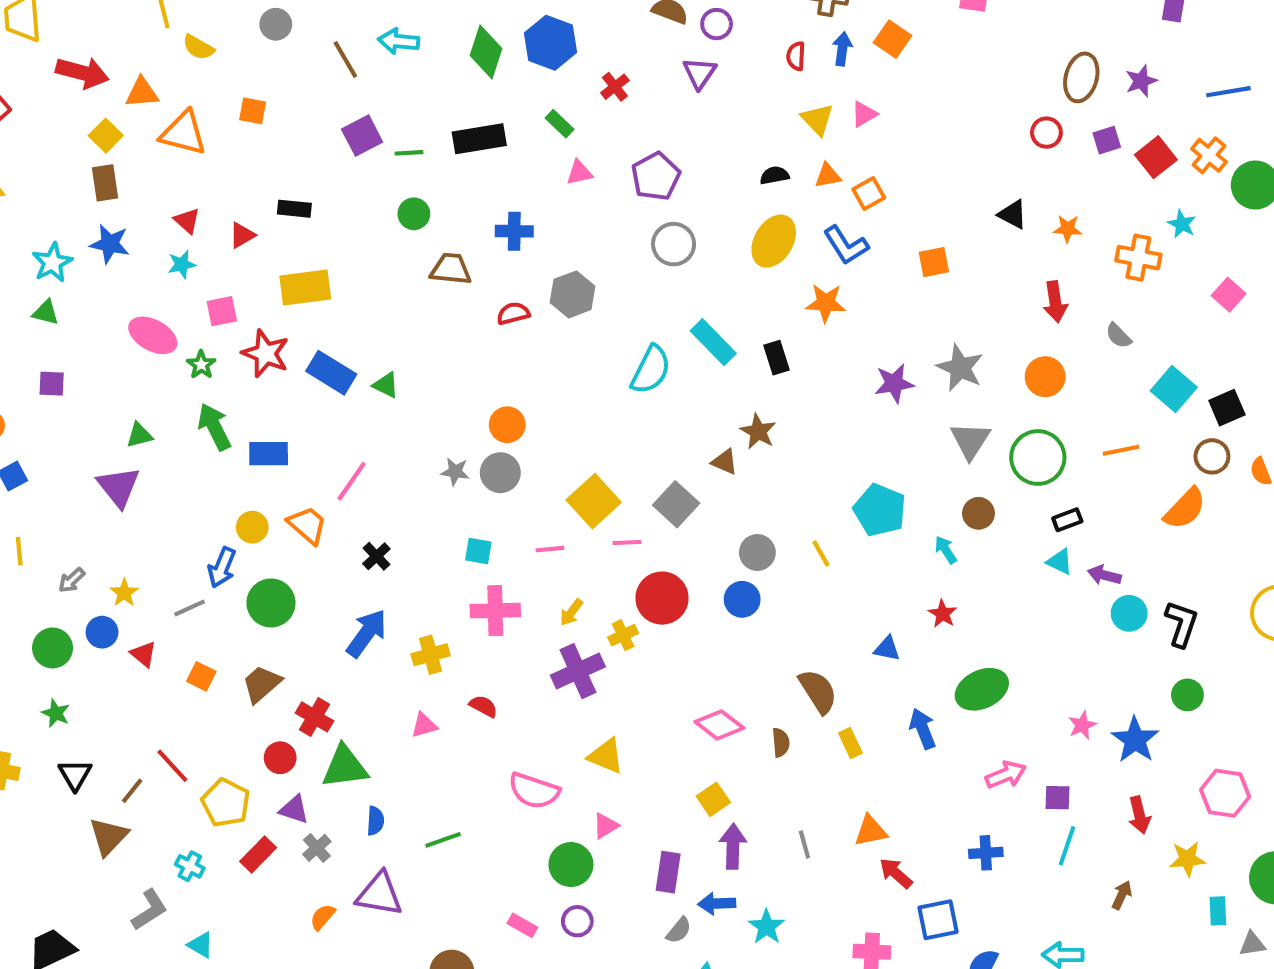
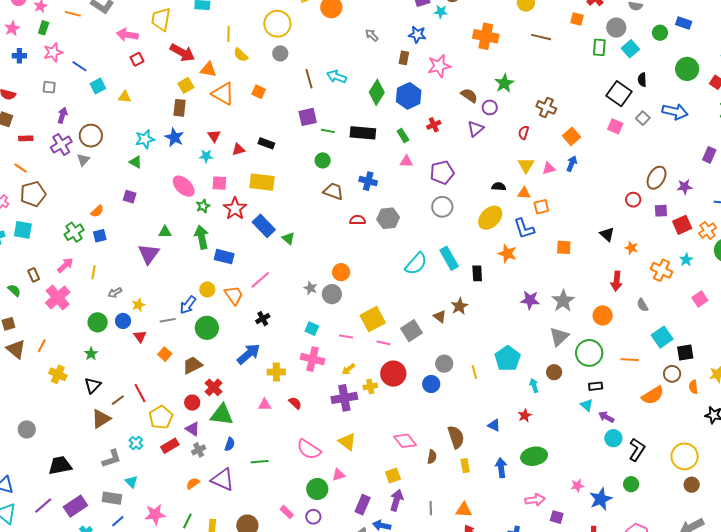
blue arrow: (842, 49) -> (572, 164), moved

